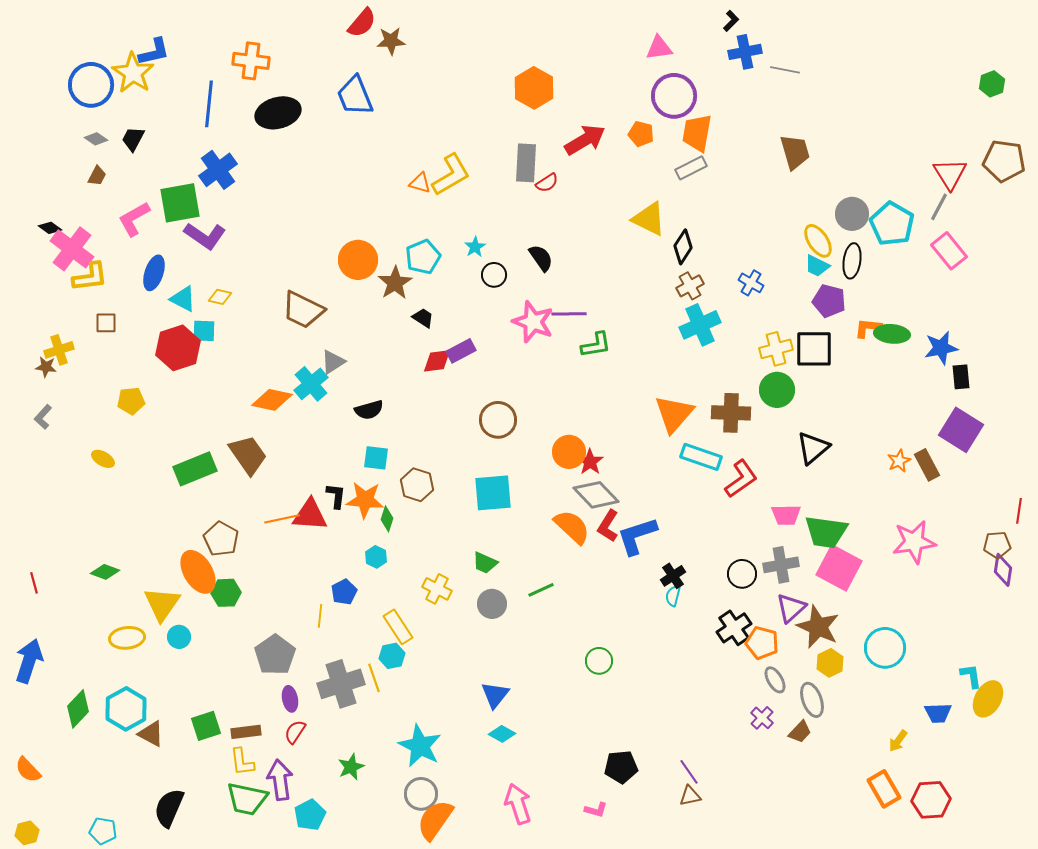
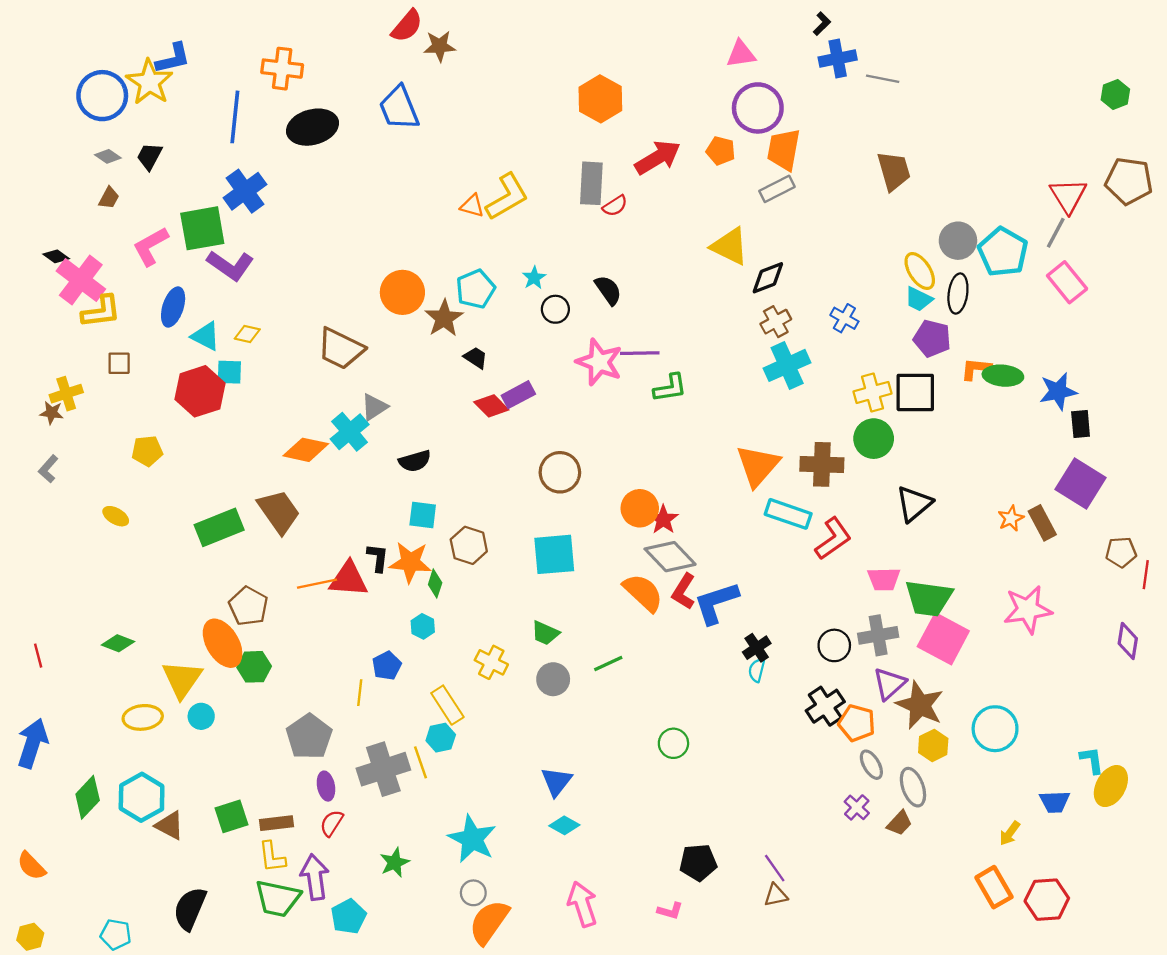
black diamond: (683, 247) -> (768, 278), turned 36
red diamond: (437, 361) -> (491, 406), turned 52
brown pentagon: (997, 545) -> (1121, 552), moved
gray circle: (421, 794) -> (473, 893), size x0.7

